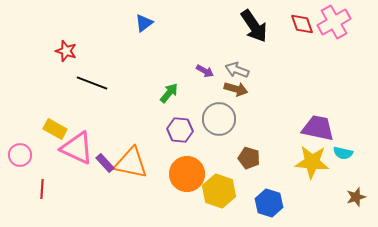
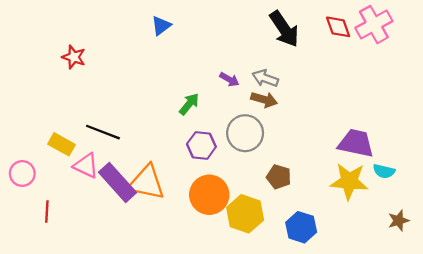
black line: (92, 83) -> (103, 132), moved
pink triangle: (77, 148) -> (86, 166), size x0.7
purple rectangle: (105, 163) -> (117, 182), size x1.8

